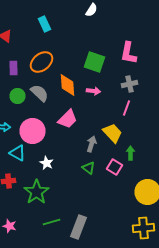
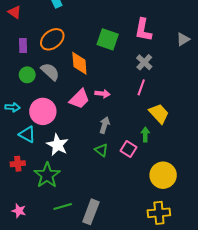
gray cross: (130, 84) -> (144, 62), turned -35
pink arrow: (94, 91) -> (102, 94), moved
yellow trapezoid: (112, 133) -> (159, 114), moved
white star: (46, 163) -> (57, 145), size x1.5

